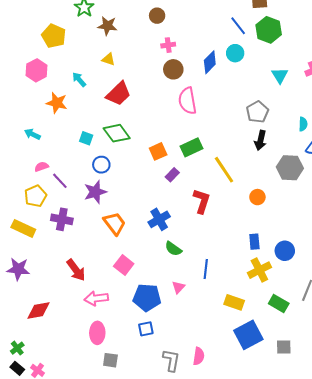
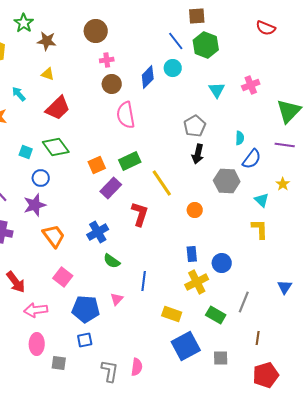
brown circle: (157, 16) -> (96, 31), size x1.5
purple rectangle: (172, 175) -> (111, 188), size x1.5
gray square: (110, 360) -> (59, 363), moved

